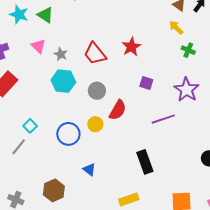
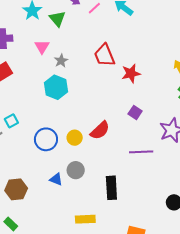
red trapezoid: (95, 54) -> (104, 55), moved
gray circle: (97, 91) -> (76, 170), moved
blue triangle: (89, 169) -> (56, 179), turned -32

